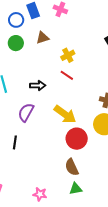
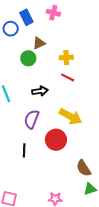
green circle: (16, 43) -> (28, 58), moved
yellow cross: (68, 55) -> (66, 57), turned 32
red circle: (77, 139) -> (56, 140), moved

